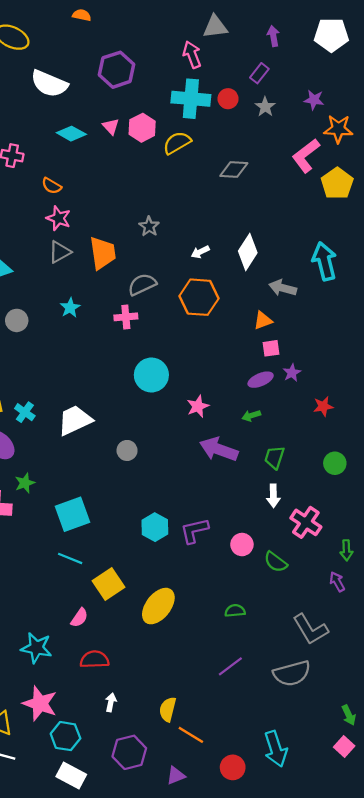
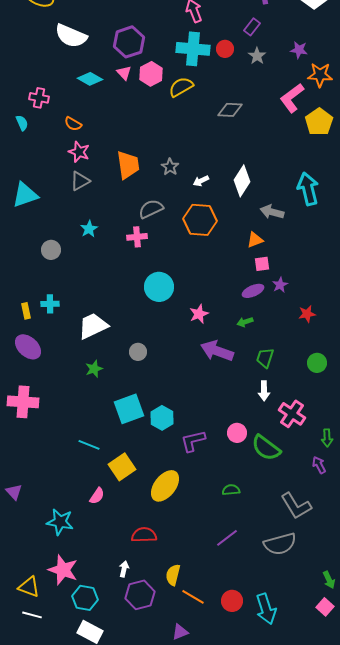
purple hexagon: (117, 70) -> (129, 42), moved
gray star: (149, 226) -> (170, 167), moved
orange trapezoid: (103, 253) -> (128, 165), moved
gray circle: (17, 320) -> (51, 250), moved
cyan cross: (25, 412) -> (50, 304), moved, turned -36
green star: (25, 483) -> (94, 369), moved
cyan square: (72, 514) -> (129, 409), moved
purple L-shape: (194, 531) -> (193, 441), moved
green semicircle: (276, 562) -> (266, 448), size x1.4
red semicircle: (95, 659) -> (144, 535), moved
purple hexagon: (129, 752) -> (140, 595), moved
red circle: (233, 767) -> (232, 601), moved

